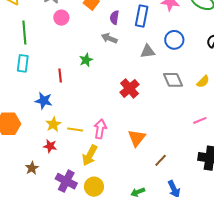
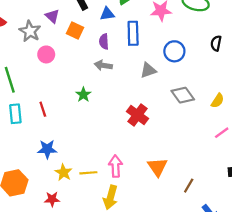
red line: (60, 76) -> (43, 109), moved
yellow semicircle: (203, 82) -> (218, 101), moved
red star: (50, 146) -> (52, 199), moved

